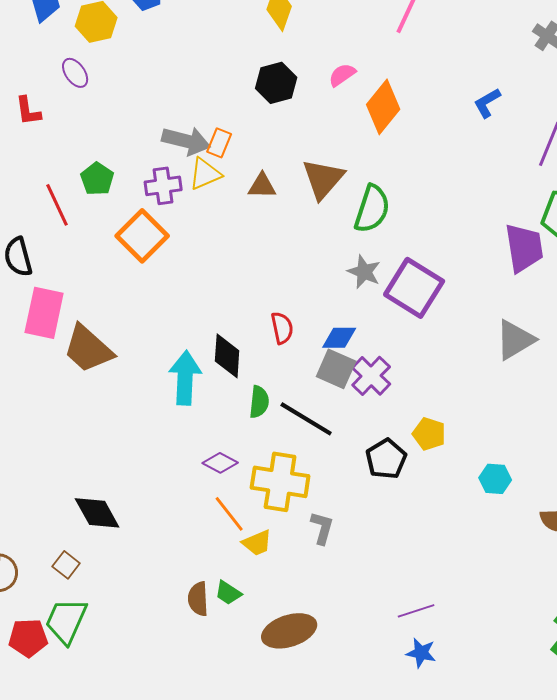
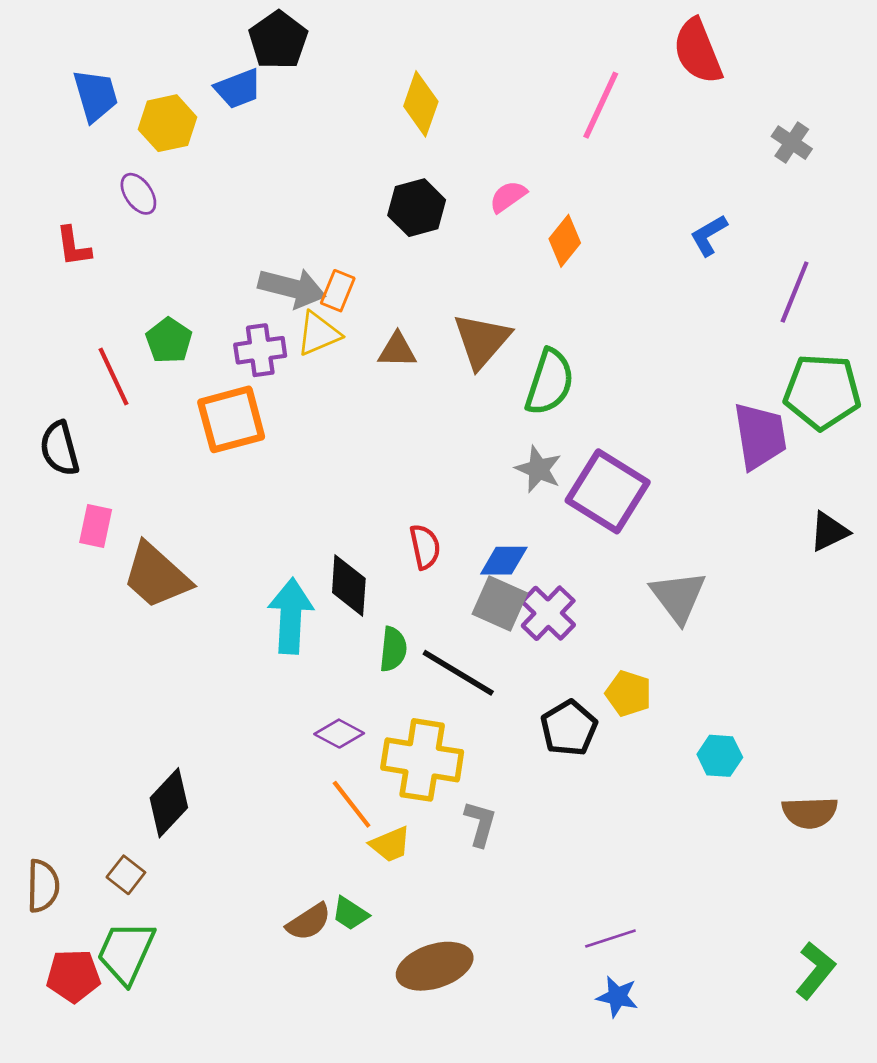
orange diamond: (383, 107) -> (565, 241), size x0.7
orange square: (142, 236) -> (231, 419), turned 30
pink rectangle: (44, 313) -> (96, 526), size x0.6
gray triangle: (515, 340) -> (678, 597), moved, turned -36
black diamond: (97, 513) -> (169, 803), turned 72
brown semicircle: (198, 599) -> (309, 922), turned -120

